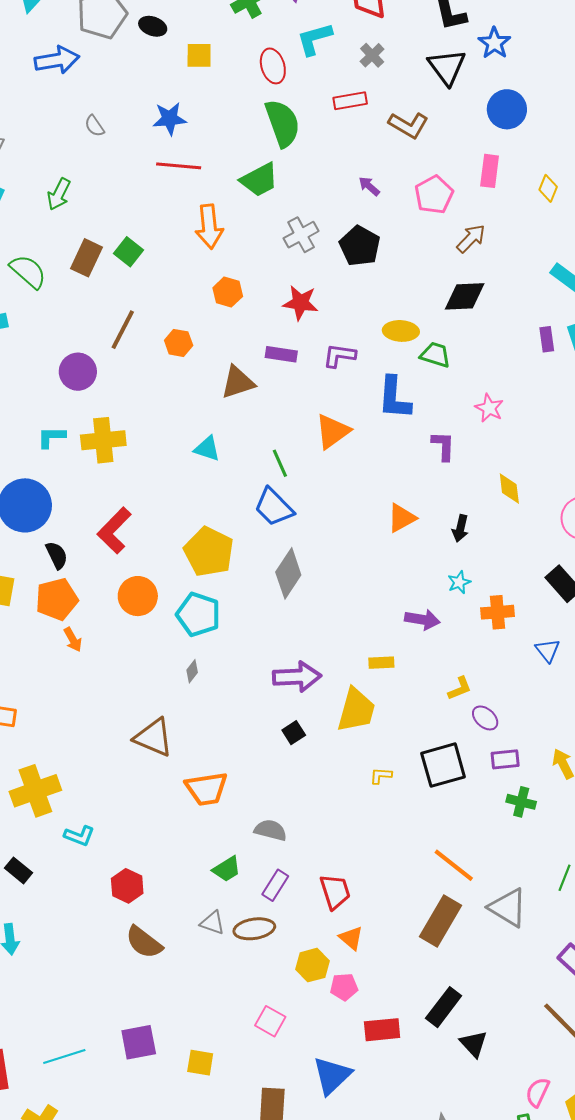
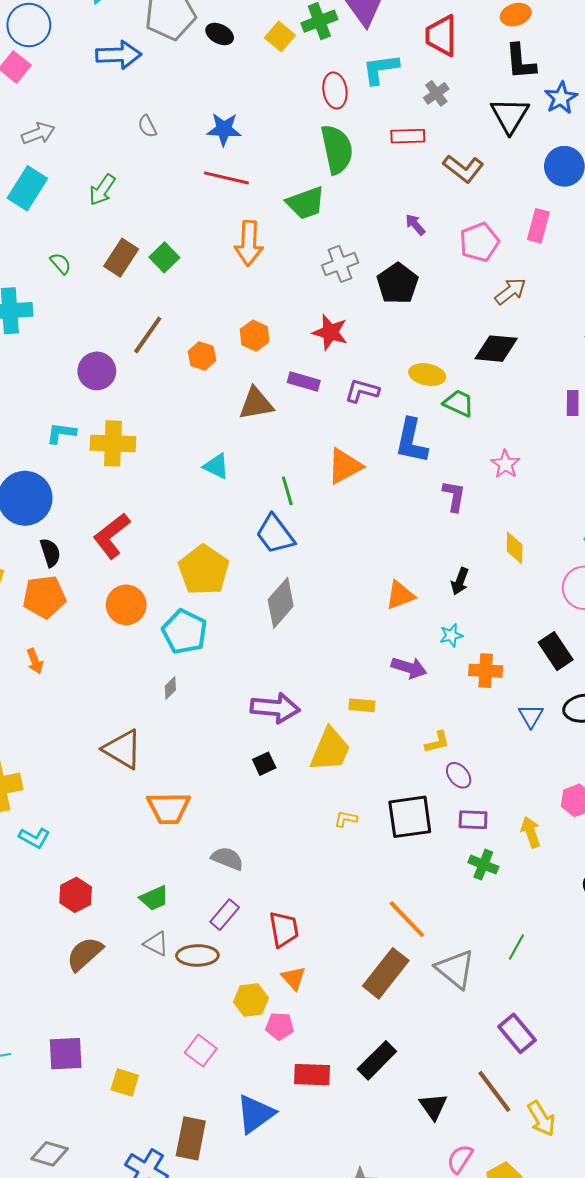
yellow square: (199, 55) -> (280, 36), moved, turned 32
green semicircle: (28, 271) -> (61, 263), size x0.6
orange hexagon: (228, 292) -> (255, 336), moved
orange triangle: (402, 518) -> (400, 595), moved
orange arrow: (73, 640) -> (35, 661), moved
green trapezoid: (227, 869) -> (154, 898), moved
brown semicircle: (144, 942) -> (85, 954), turned 93
black triangle: (474, 1044) -> (433, 1106), moved

